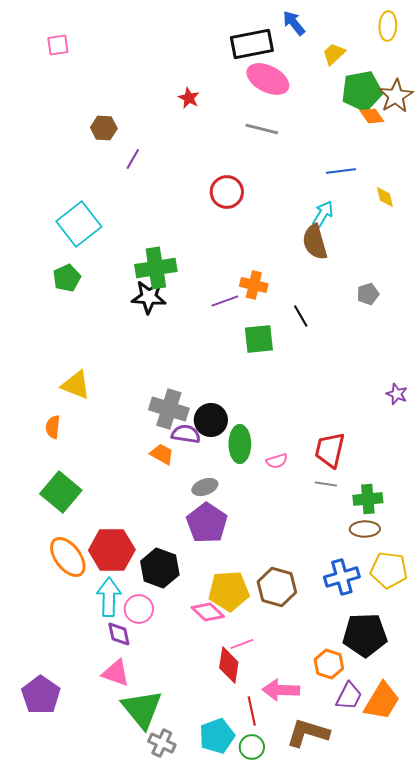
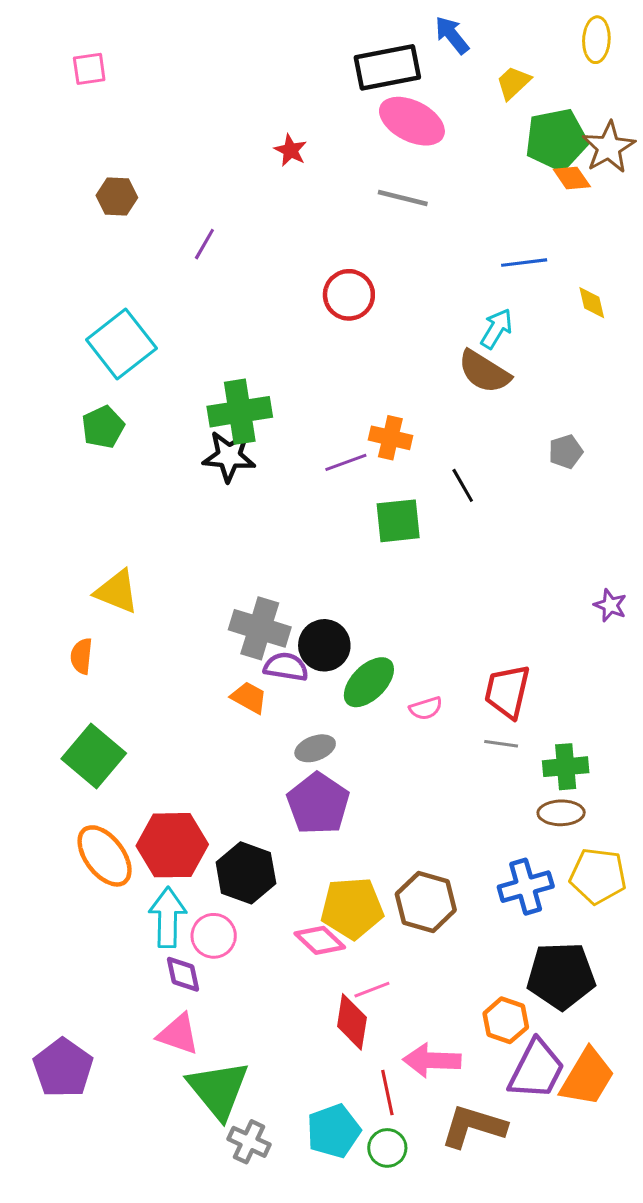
brown hexagon: (104, 128) -> (117, 196), moved
brown semicircle: (315, 242) -> (484, 372), turned -42
green ellipse: (240, 444) -> (369, 682), turned 45
purple trapezoid: (349, 696) -> (536, 1070), size x1.4

